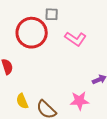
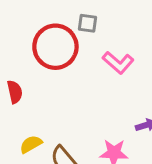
yellow semicircle: (22, 101) -> (31, 144), turned 77

